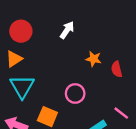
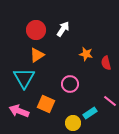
red circle: (21, 31) -> (36, 30), moved
orange triangle: (14, 59) -> (37, 55), moved

